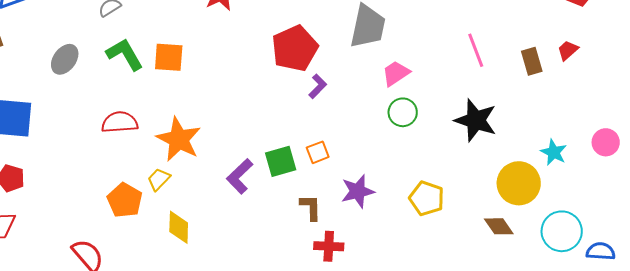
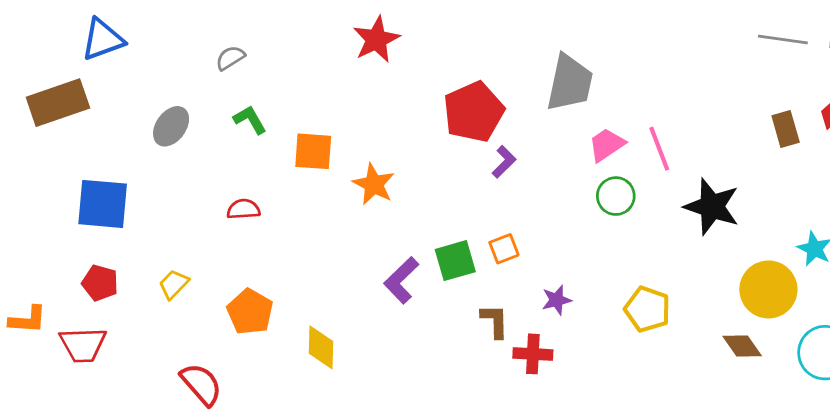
pink line: (476, 50) -> (659, 149), moved
green L-shape: (125, 54) -> (250, 120), size x0.7
orange square: (169, 57) -> (313, 151), moved
red semicircle: (120, 122) -> (243, 209), size x0.7
orange star: (179, 139) -> (374, 184), moved, size x0.7
yellow trapezoid: (159, 179) -> (174, 284), moved
purple star: (358, 191) -> (557, 300), size x0.7
red cross: (329, 246) -> (533, 354), moved

